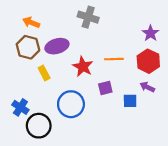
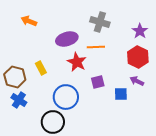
gray cross: (88, 17) -> (100, 22), moved
purple ellipse: (57, 46) -> (67, 39), moved
brown hexagon: (28, 47) -> (15, 77), moved
orange line: (114, 59) -> (96, 47), moved
black circle: (39, 126) -> (53, 122), moved

